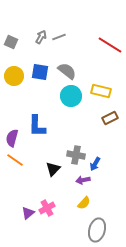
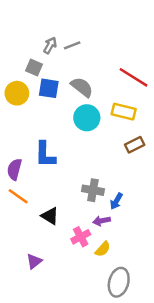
gray square: (11, 42) -> (34, 67), moved
red line: (110, 45) -> (133, 77), moved
black triangle: (53, 169) -> (50, 216), moved, turned -42
pink cross: (47, 208) -> (81, 237), moved

